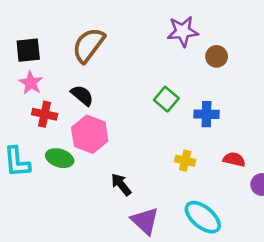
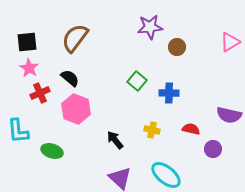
red cross: (45, 114) -> (40, 93), turned -36
green ellipse: (60, 158) -> (52, 151), moved
black arrow: (121, 184) -> (115, 140), moved

